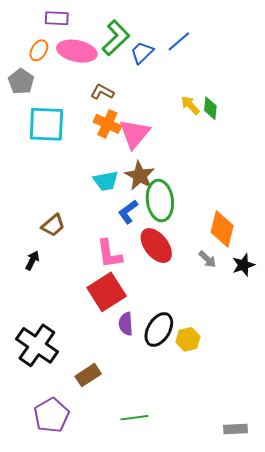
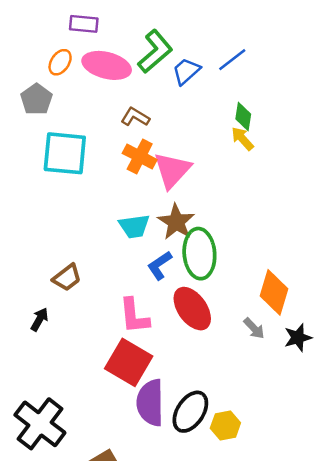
green diamond: (210, 108) -> (243, 117), moved
red square: (107, 292) -> (129, 362), turned -30
purple semicircle: (126, 324) -> (150, 403), size x1.6

